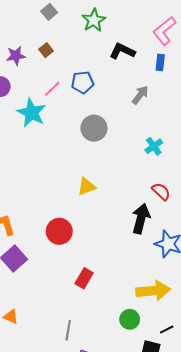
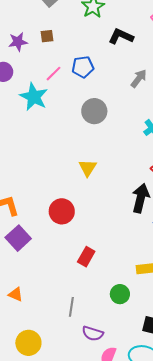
brown square: (46, 50) -> (47, 36), turned 32
yellow triangle: (86, 187) -> (88, 168), turned -36
green circle: (130, 319) -> (120, 294), moved

